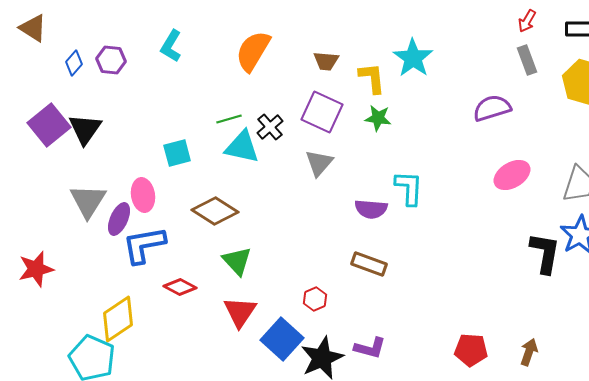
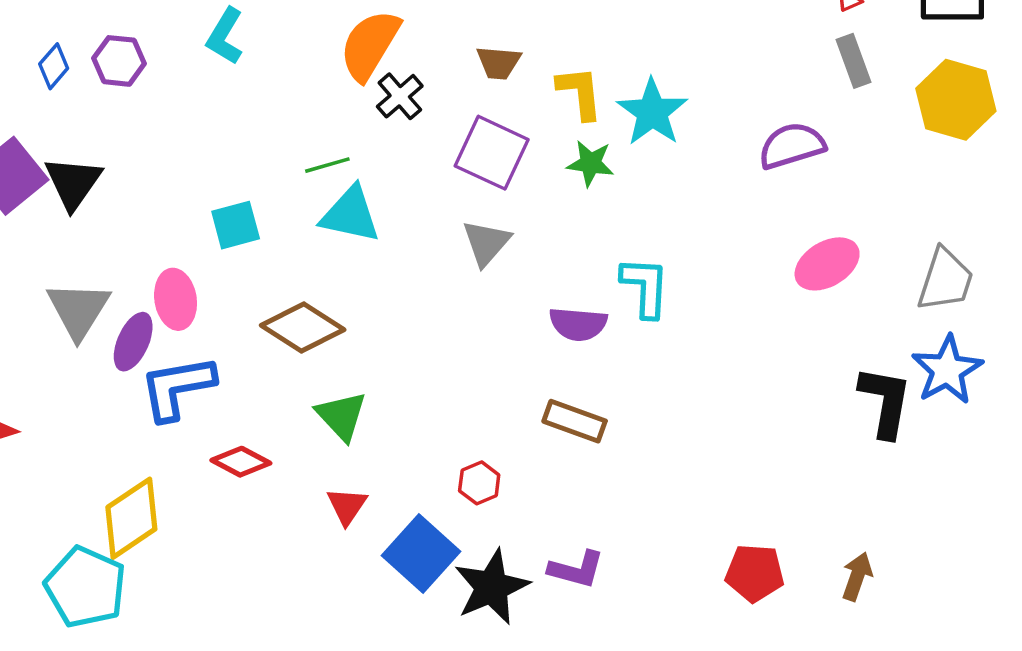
cyan star: (413, 58) -> (652, 112), moved
black cross: (270, 127) -> (400, 96), moved
red triangle: (240, 312) -> (347, 506), size x0.7

